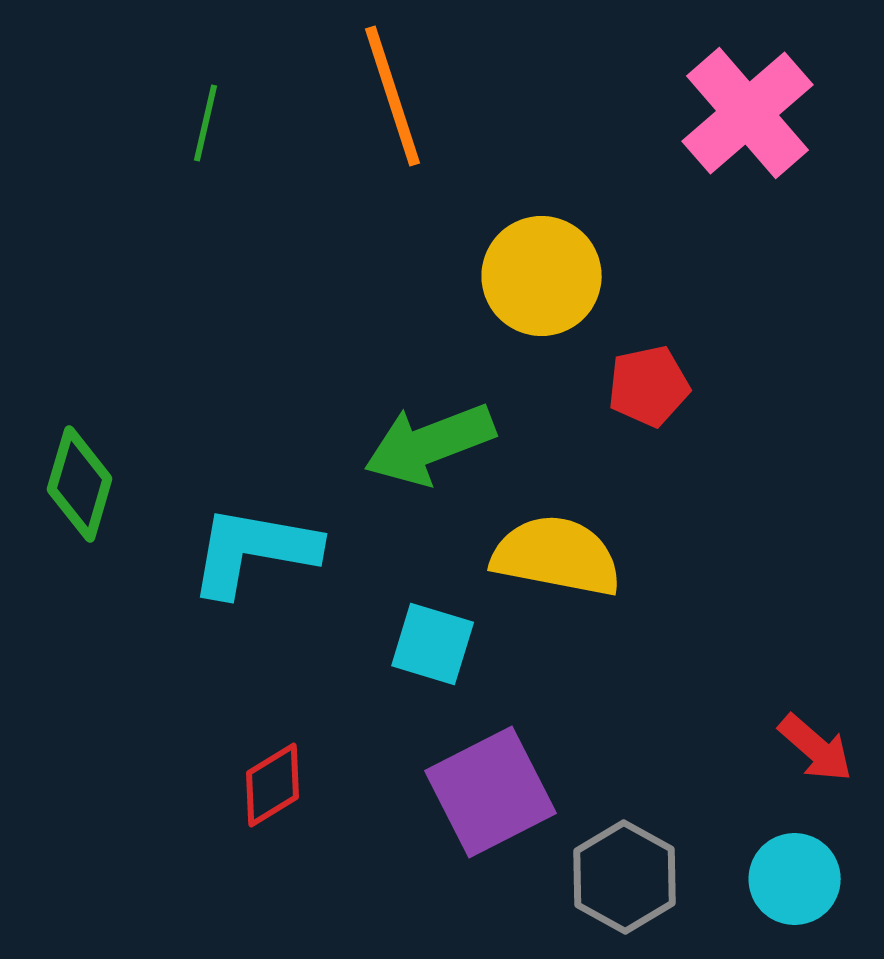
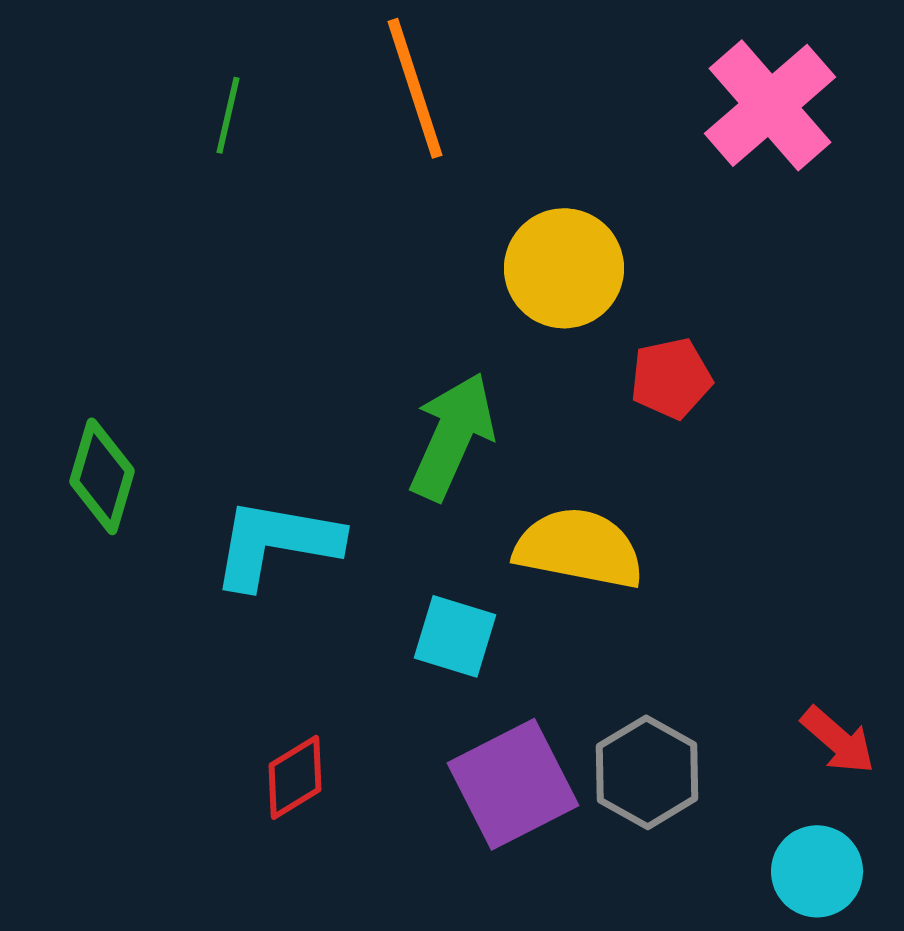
green arrow: (430, 444) -> (452, 436), turned 135
gray hexagon: (625, 877) -> (647, 772), moved

